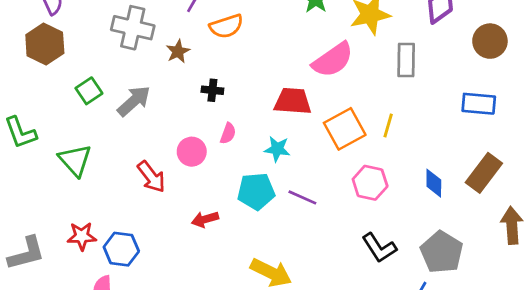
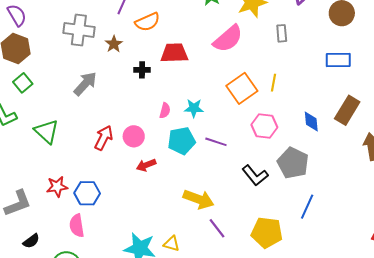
gray rectangle: (406, 60) -> (282, 33), size x0.7
green square: (89, 91) -> (23, 83), moved
red trapezoid: (293, 101) -> (174, 53), moved
pink semicircle: (228, 133) -> (165, 111), moved
pink circle: (192, 152) -> (134, 136), moved
red arrow: (151, 177) -> (104, 138), turned -110
black L-shape: (379, 248) -> (255, 175), moved
gray pentagon: (442, 252) -> (293, 163), moved

